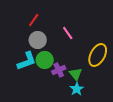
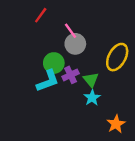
pink line: (68, 33) -> (71, 31), moved
gray circle: (38, 40) -> (75, 44), moved
cyan L-shape: (27, 61) -> (48, 81), moved

